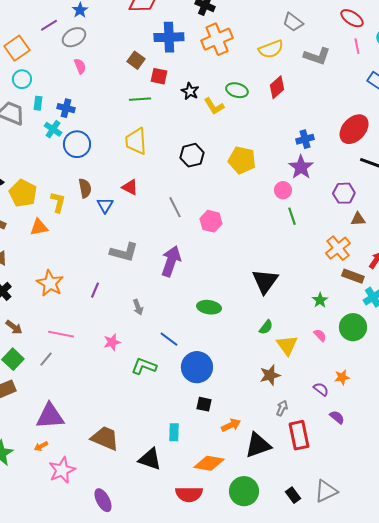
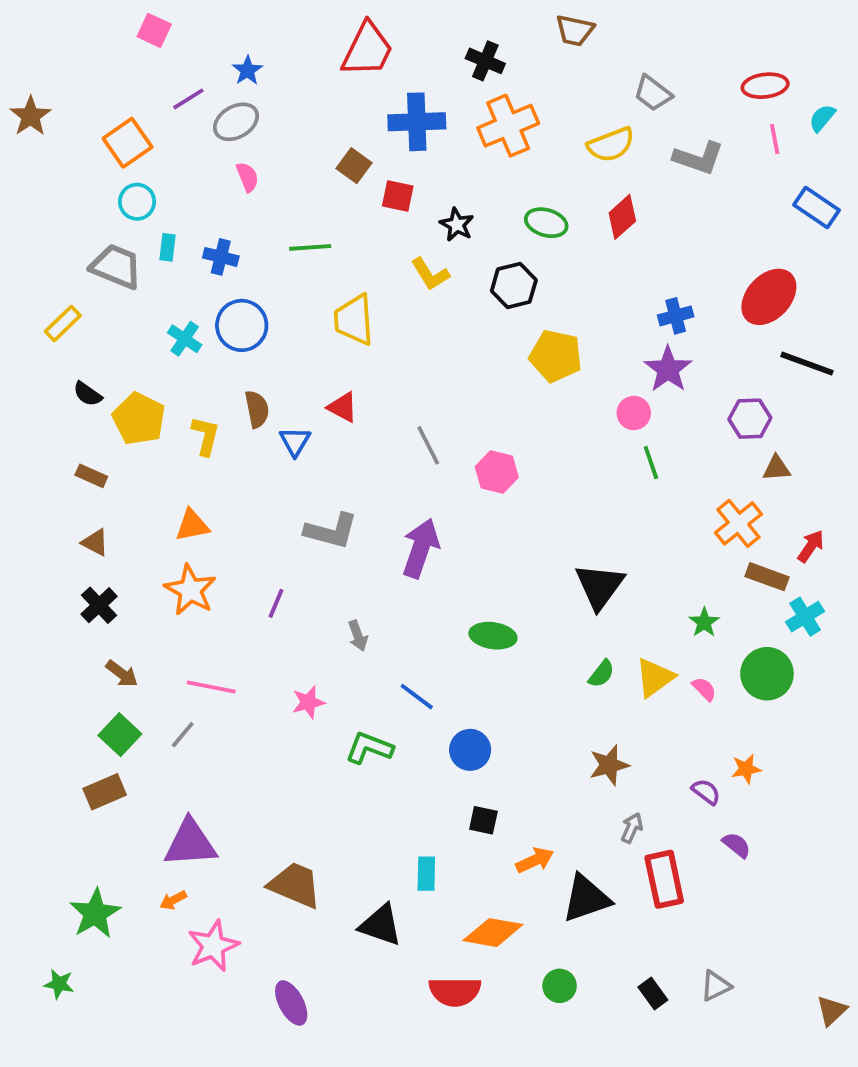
red ellipse: (352, 18) -> (765, 86), turned -40
green line: (140, 99) -> (310, 247), moved
yellow L-shape: (214, 106) -> (430, 274), moved
cyan cross: (53, 129) -> (185, 339), moved
black hexagon: (192, 155) -> (514, 285), moved
orange triangle: (39, 227) -> (192, 525), moved
yellow triangle: (287, 345) -> (655, 678), moved, turned 30
blue circle: (197, 367) -> (470, 750), size x0.7
green circle: (244, 491) -> (560, 986), size x0.6
gray triangle: (326, 491) -> (716, 986), size x0.7

